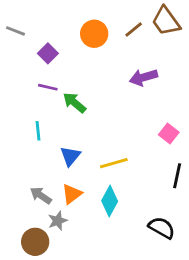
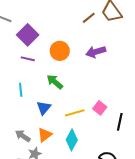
orange circle: (94, 34) -> (60, 51), moved
purple square: (48, 53) -> (28, 35), size x1.5
green arrow: (75, 103) -> (55, 82), moved
pink square: (169, 134) -> (100, 108), moved

